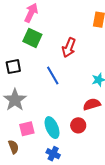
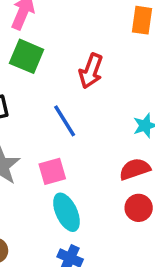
red circle: (78, 125) -> (139, 208), moved
pink square: (27, 129) -> (52, 171), moved

